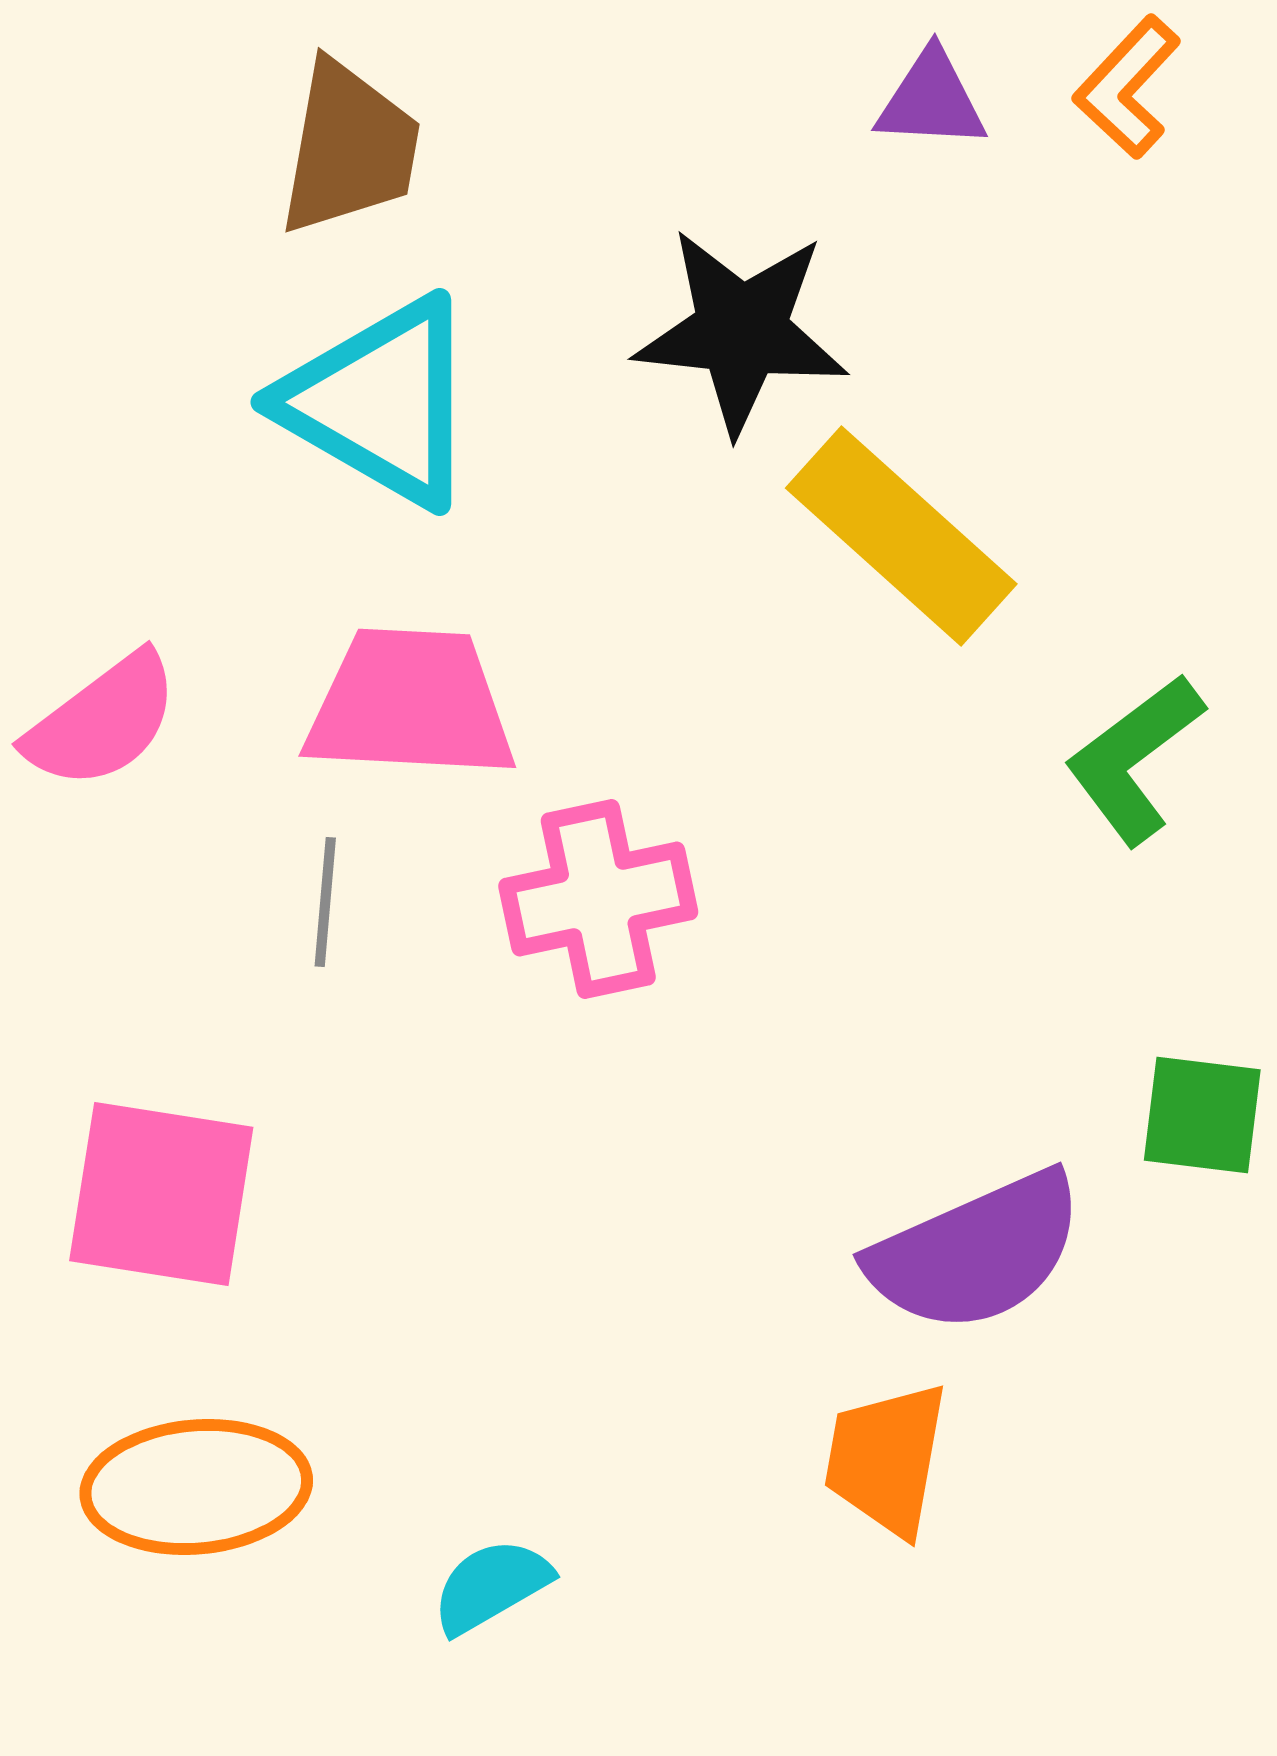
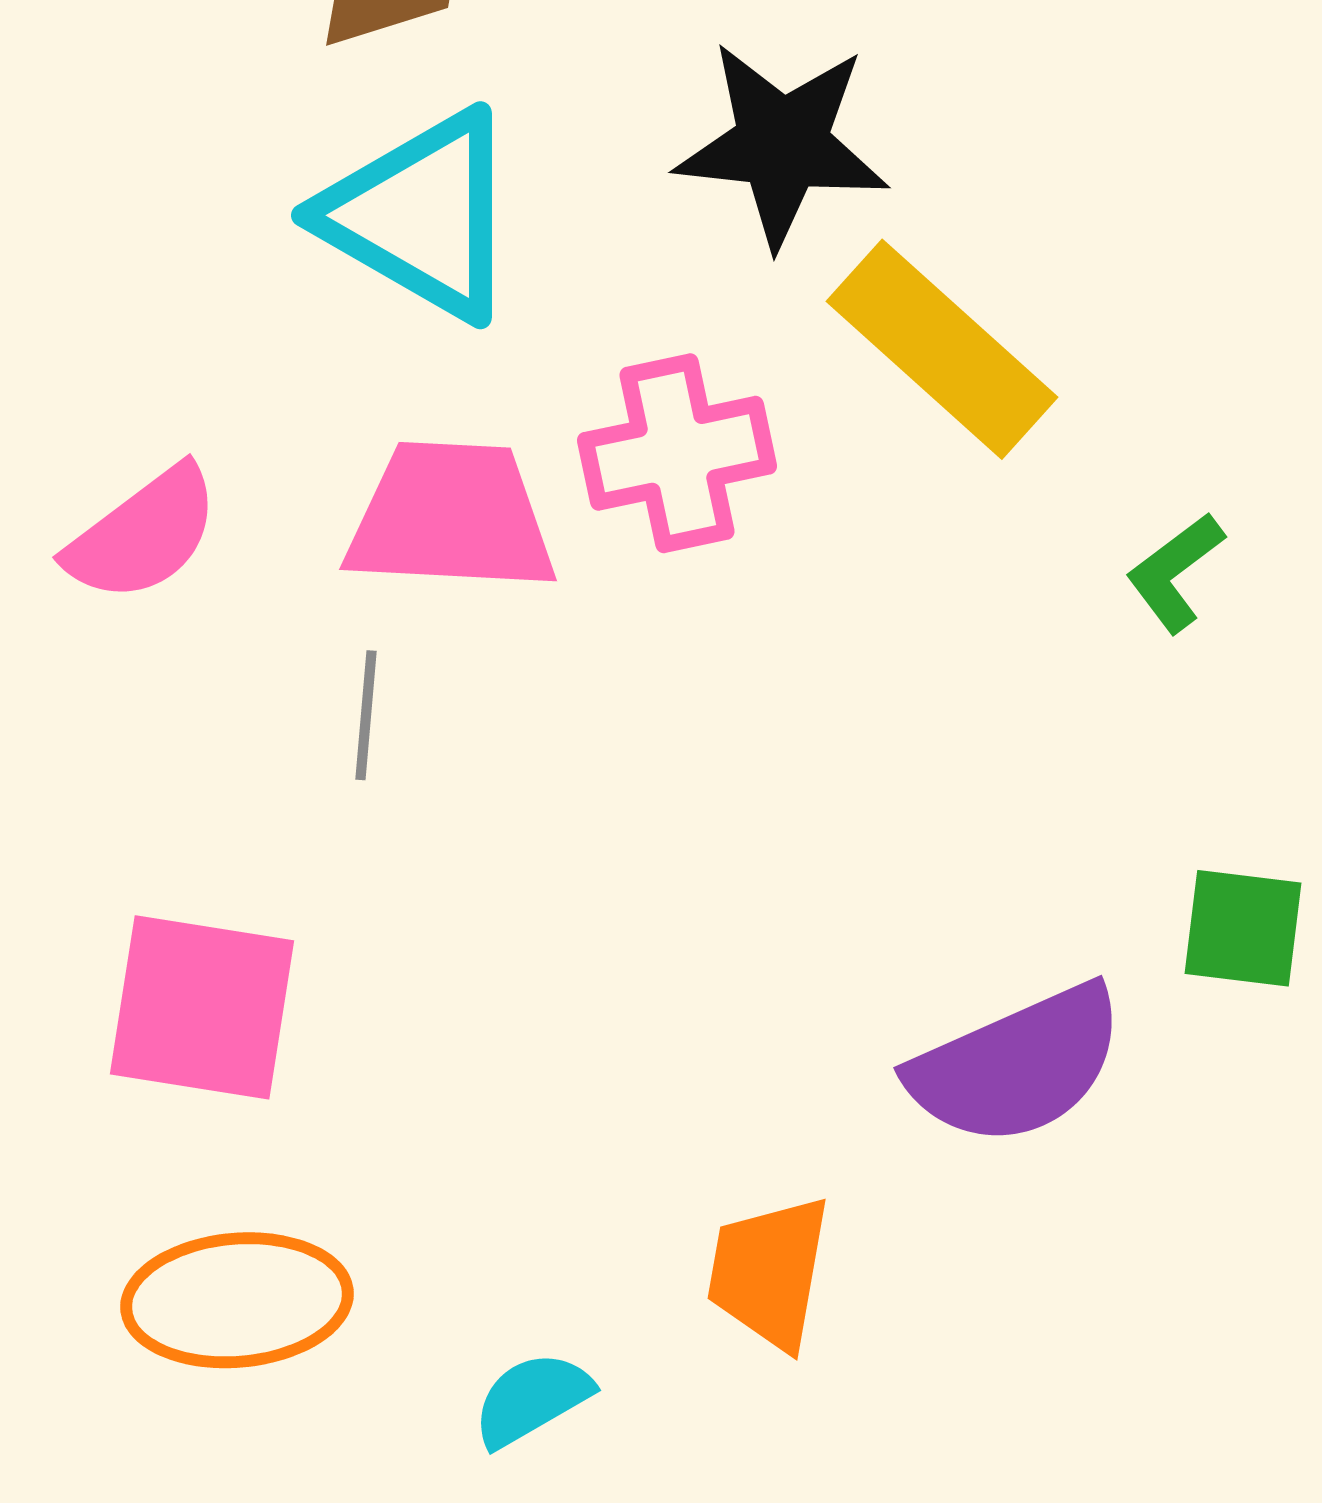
green L-shape: (1134, 759) -> (1175, 572), size x0.7
pink cross: (598, 899) -> (677, 453), moved
orange trapezoid: (886, 1459) -> (769, 1272), moved

